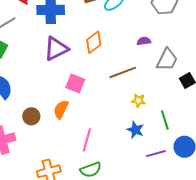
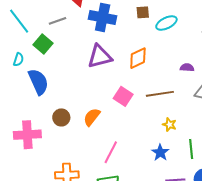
pink square: (75, 83) -> (123, 96), moved

